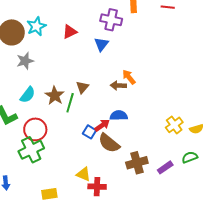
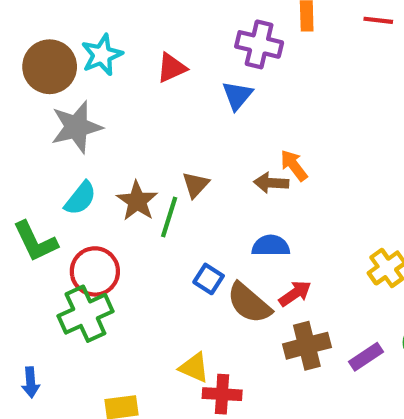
gray star: (25, 61) -> (76, 127), size x1.4
red arrow: (102, 125) -> (295, 293), moved

